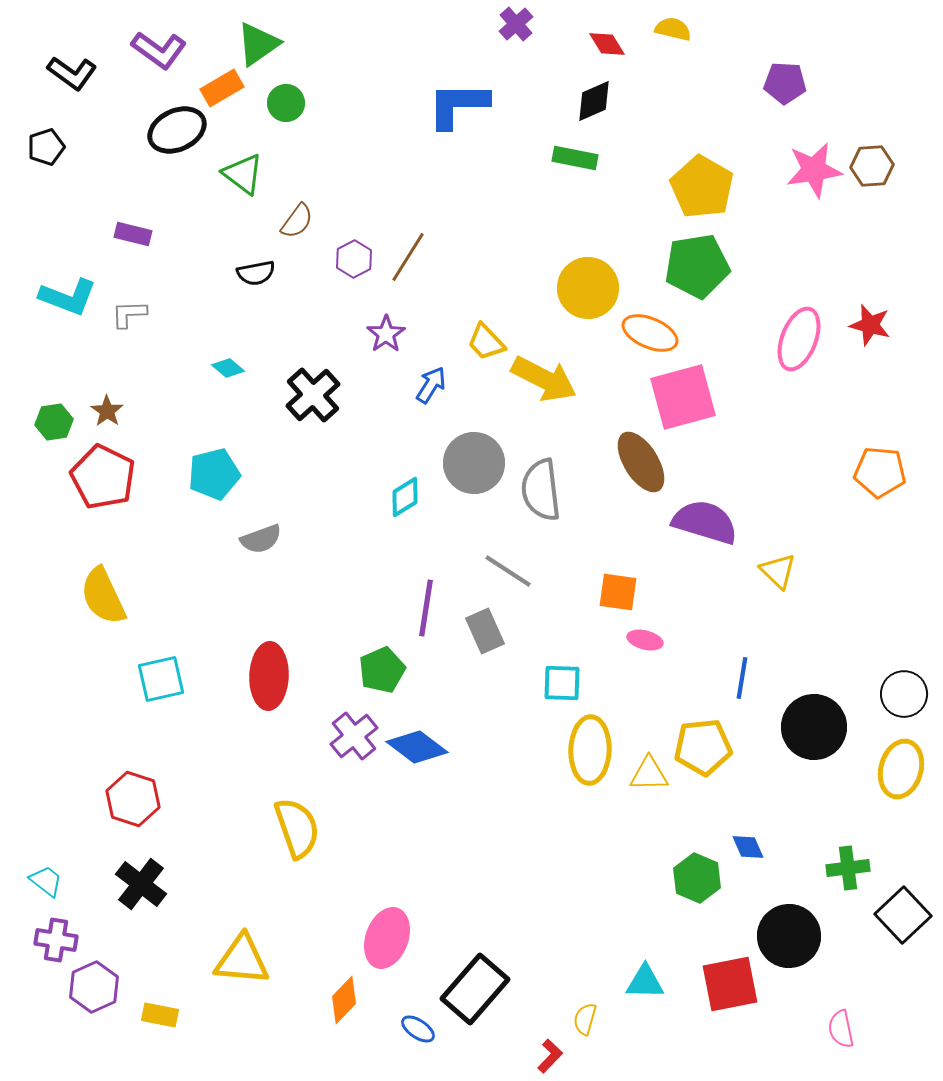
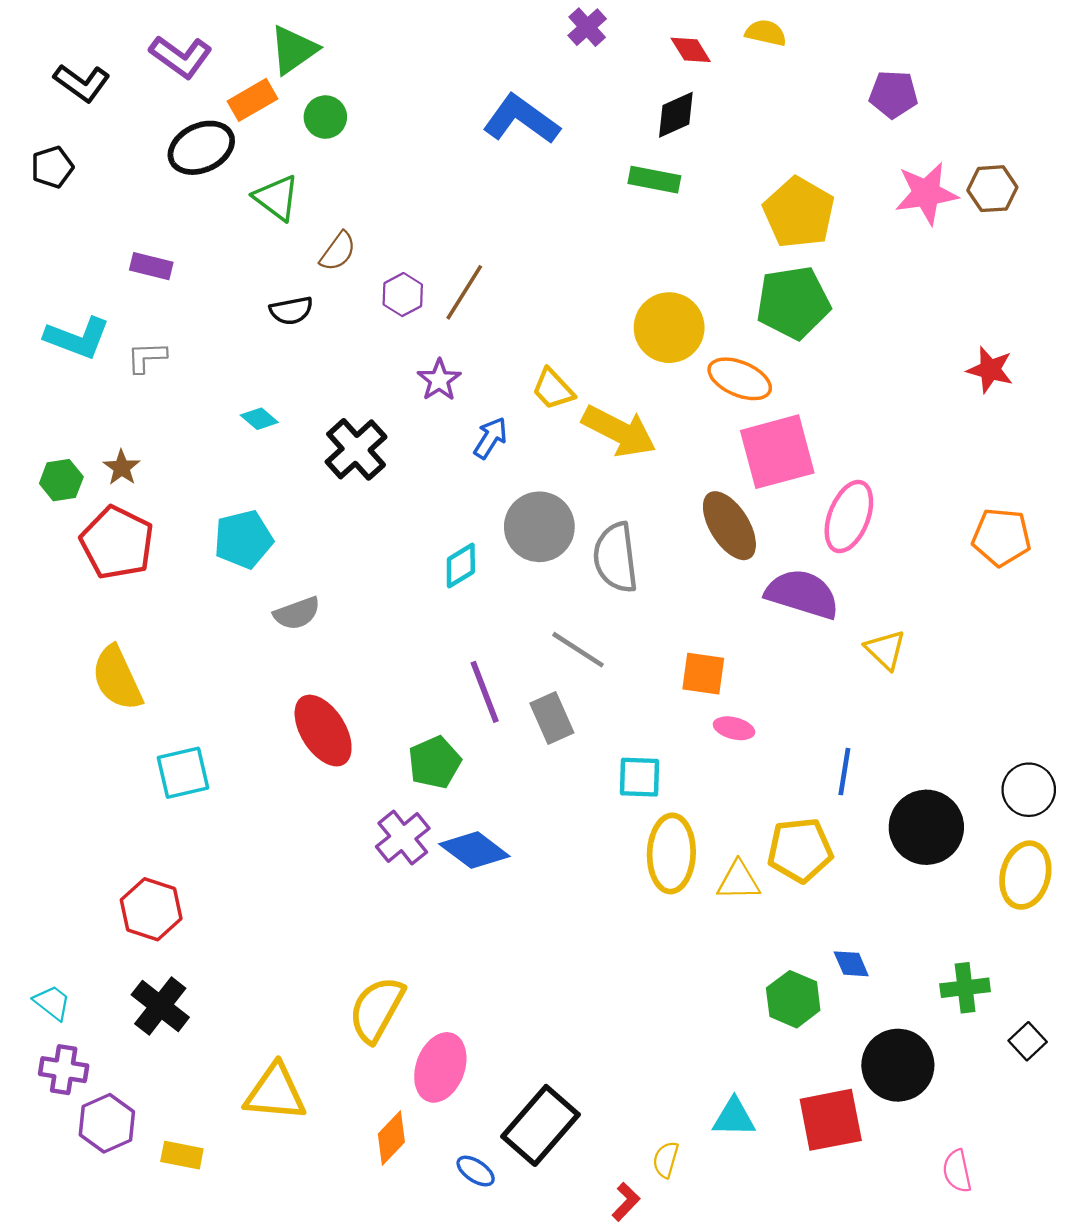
blue L-shape: (458, 105) -> (521, 119), turned 36
pink ellipse: (799, 339) -> (849, 517), moved
purple line: (426, 608) -> (485, 692), turned -30
red ellipse: (269, 676) -> (323, 731), moved, turned -34
yellow semicircle: (297, 828) -> (377, 1009), moved, turned -132
black square: (903, 915) -> (1028, 1041), size x0.6

